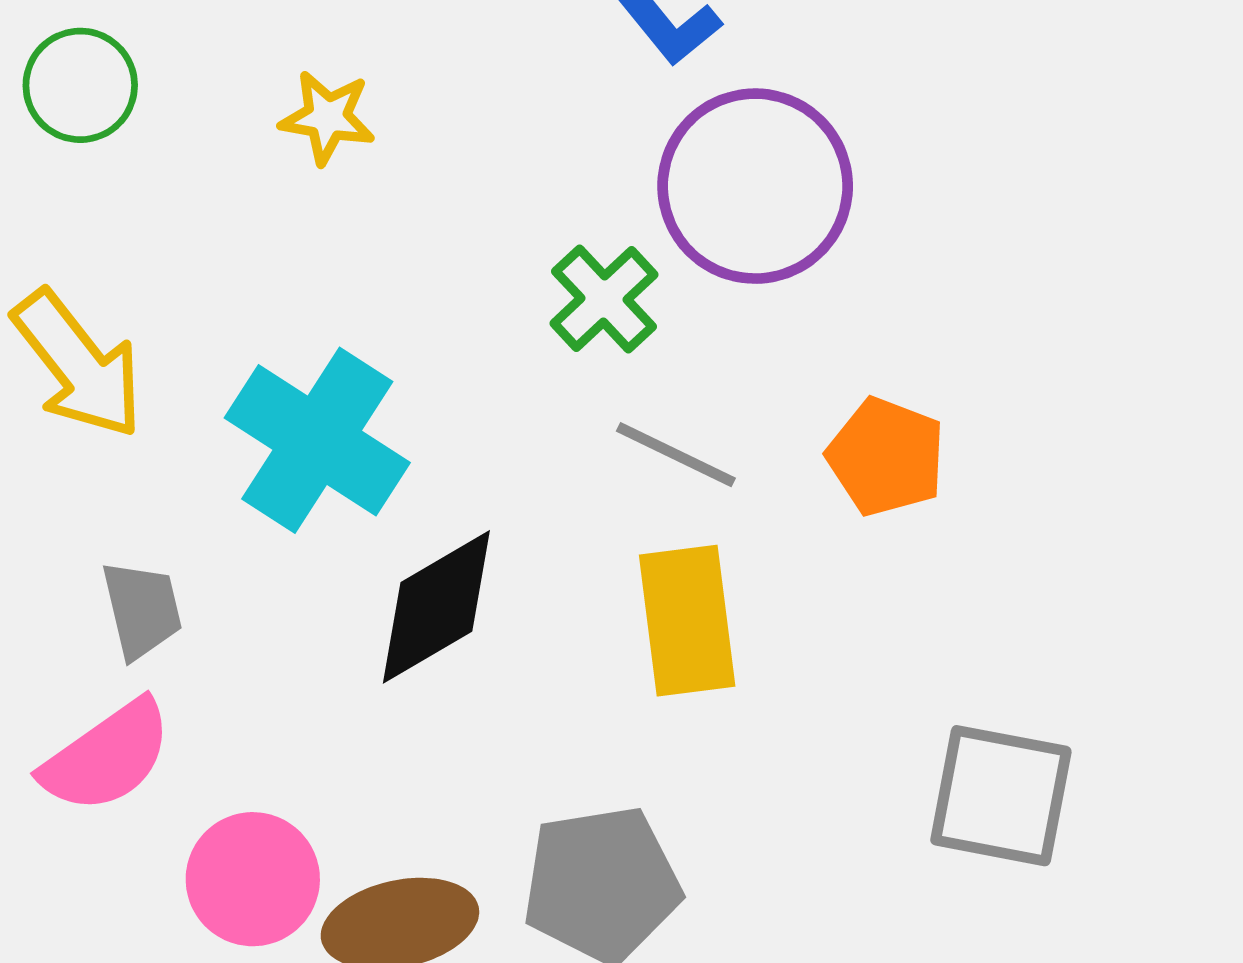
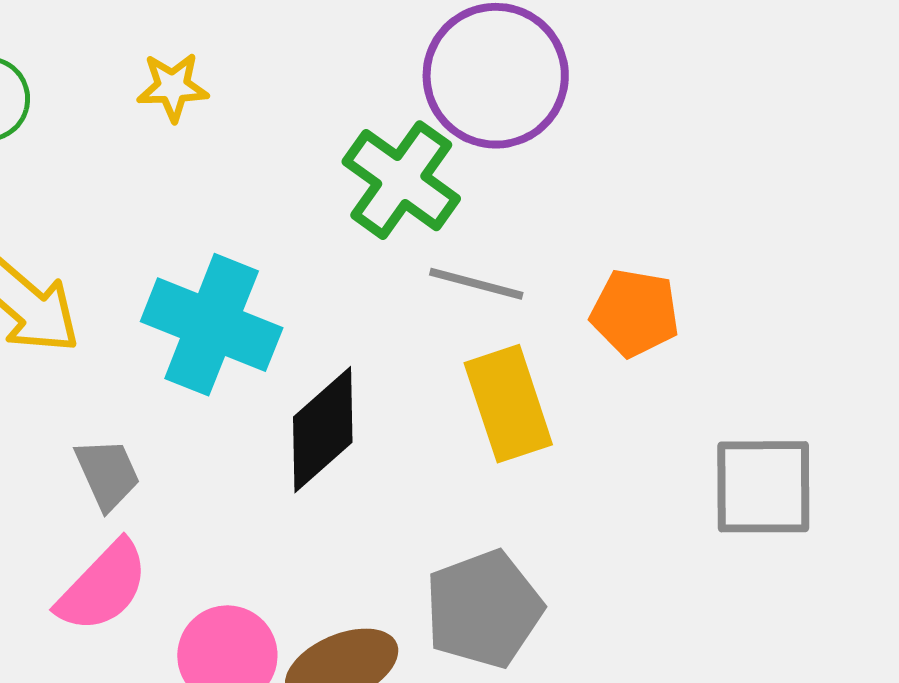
green cross: (604, 299) -> (401, 180), size x1.4
orange pentagon: (886, 457) -> (635, 313), moved

